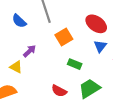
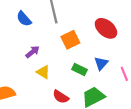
blue triangle: (100, 46) -> (101, 63), moved
yellow triangle: (16, 67) -> (43, 72), moved

